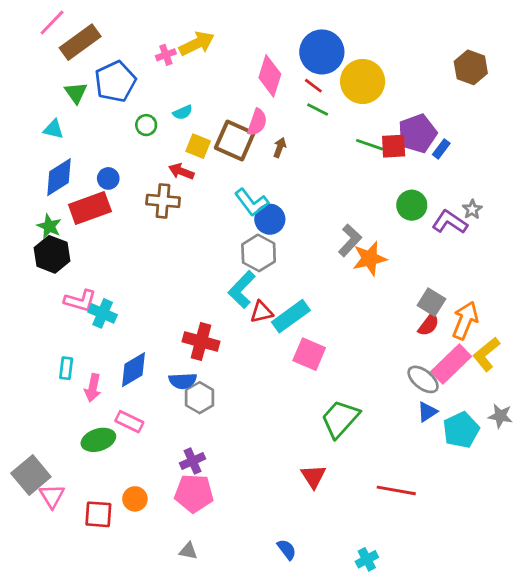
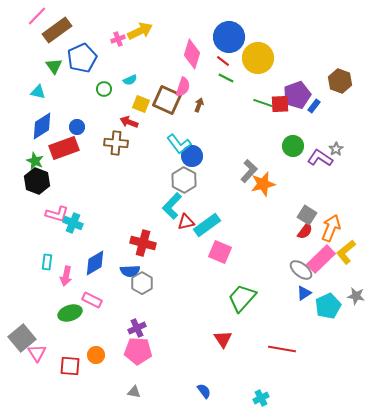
brown hexagon: (471, 67) -> (340, 81), moved

